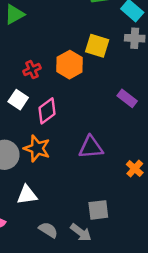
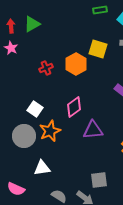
white square: (18, 100) -> (35, 109), moved
pink diamond: (47, 111) -> (74, 107), moved
orange star: (37, 148) -> (50, 131), turned 30

